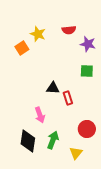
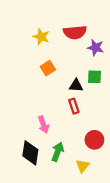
red semicircle: (69, 30) -> (75, 32), size x1.5
orange square: (22, 48) -> (48, 68), moved
black triangle: (53, 88) -> (76, 86), moved

